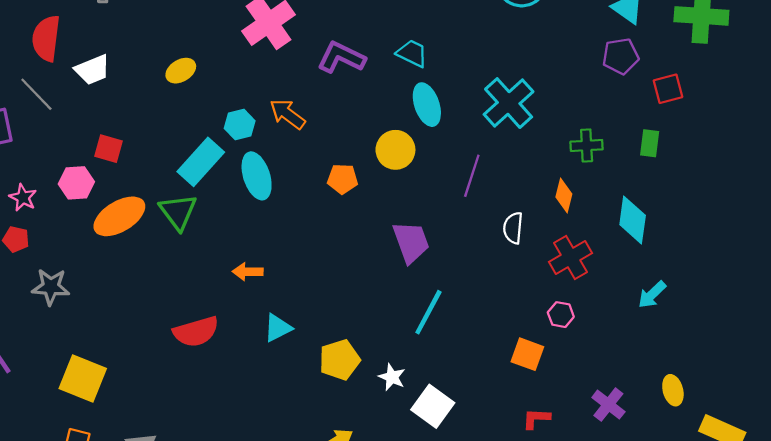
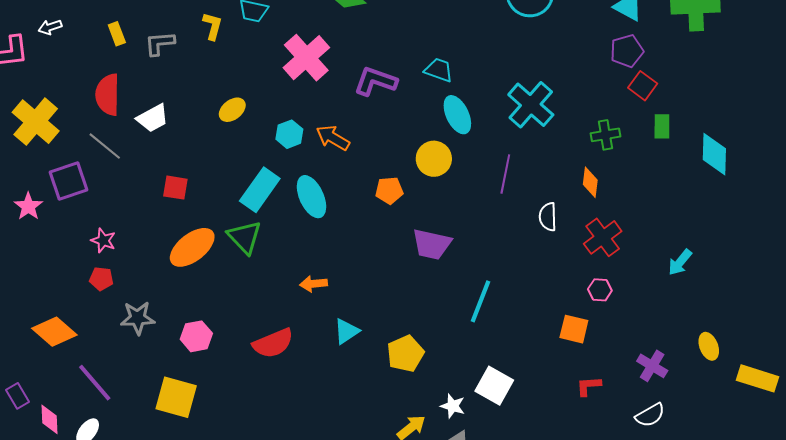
red square: (668, 89) -> (643, 86), moved, turned -32
cyan hexagon: (240, 125) -> (289, 134), moved
pink hexagon: (76, 183) -> (196, 336), moved
cyan diamond: (633, 220) -> (714, 154), moved
purple trapezoid: (411, 242) -> (432, 244), moved, turned 129
white star: (392, 377) -> (453, 406), moved

